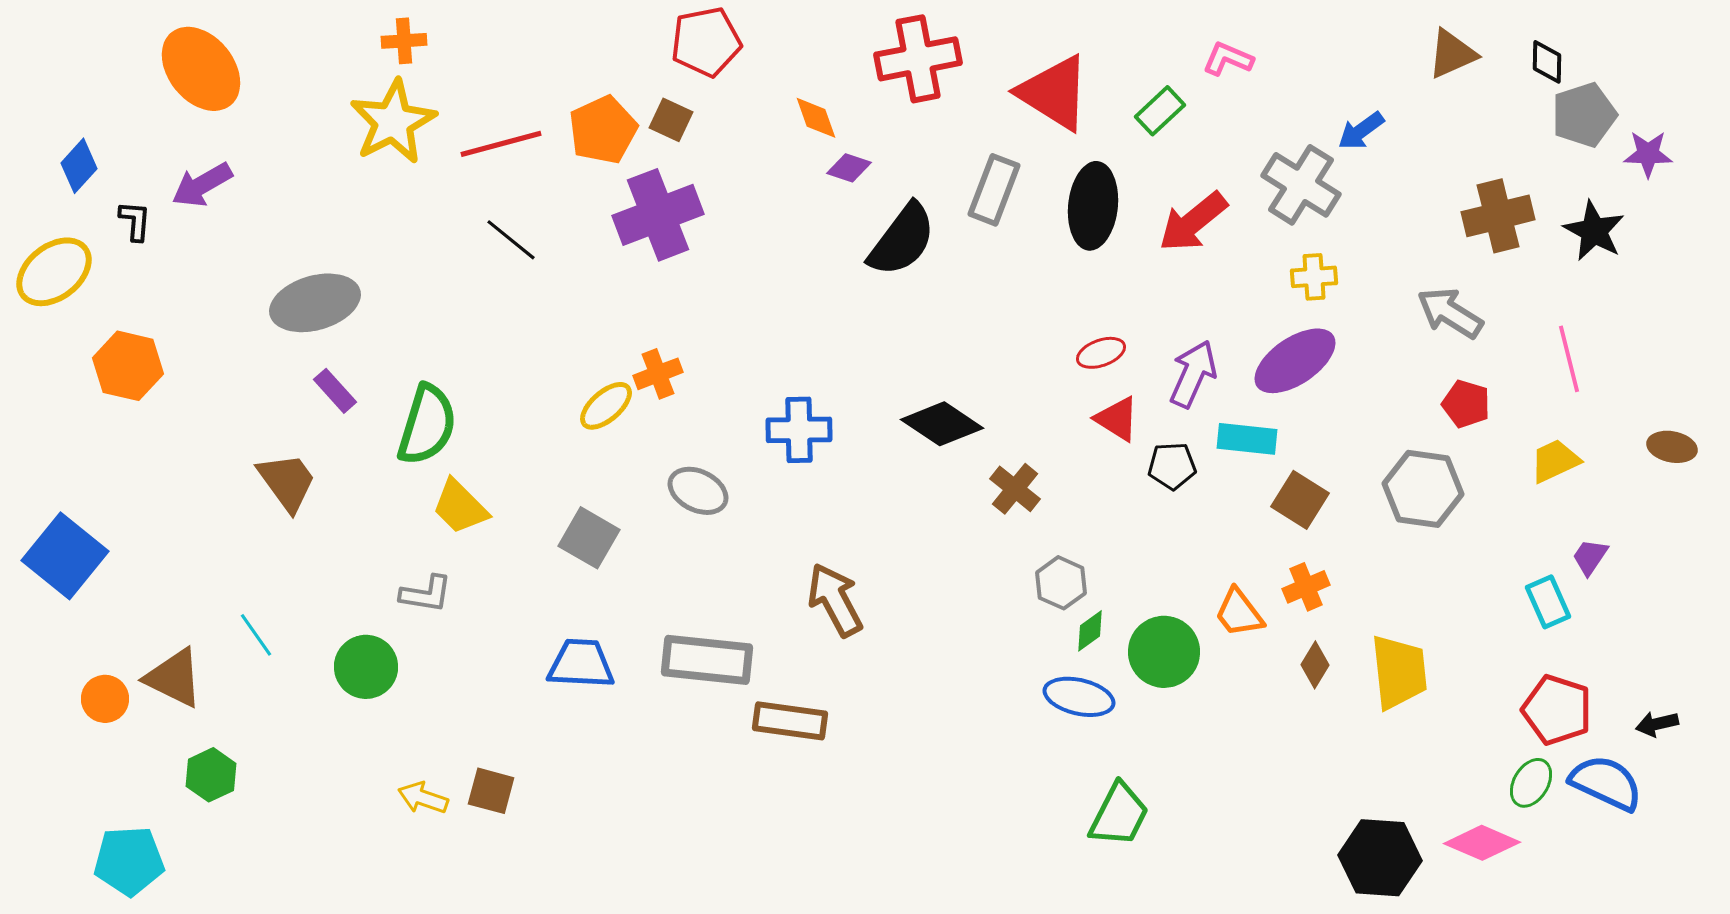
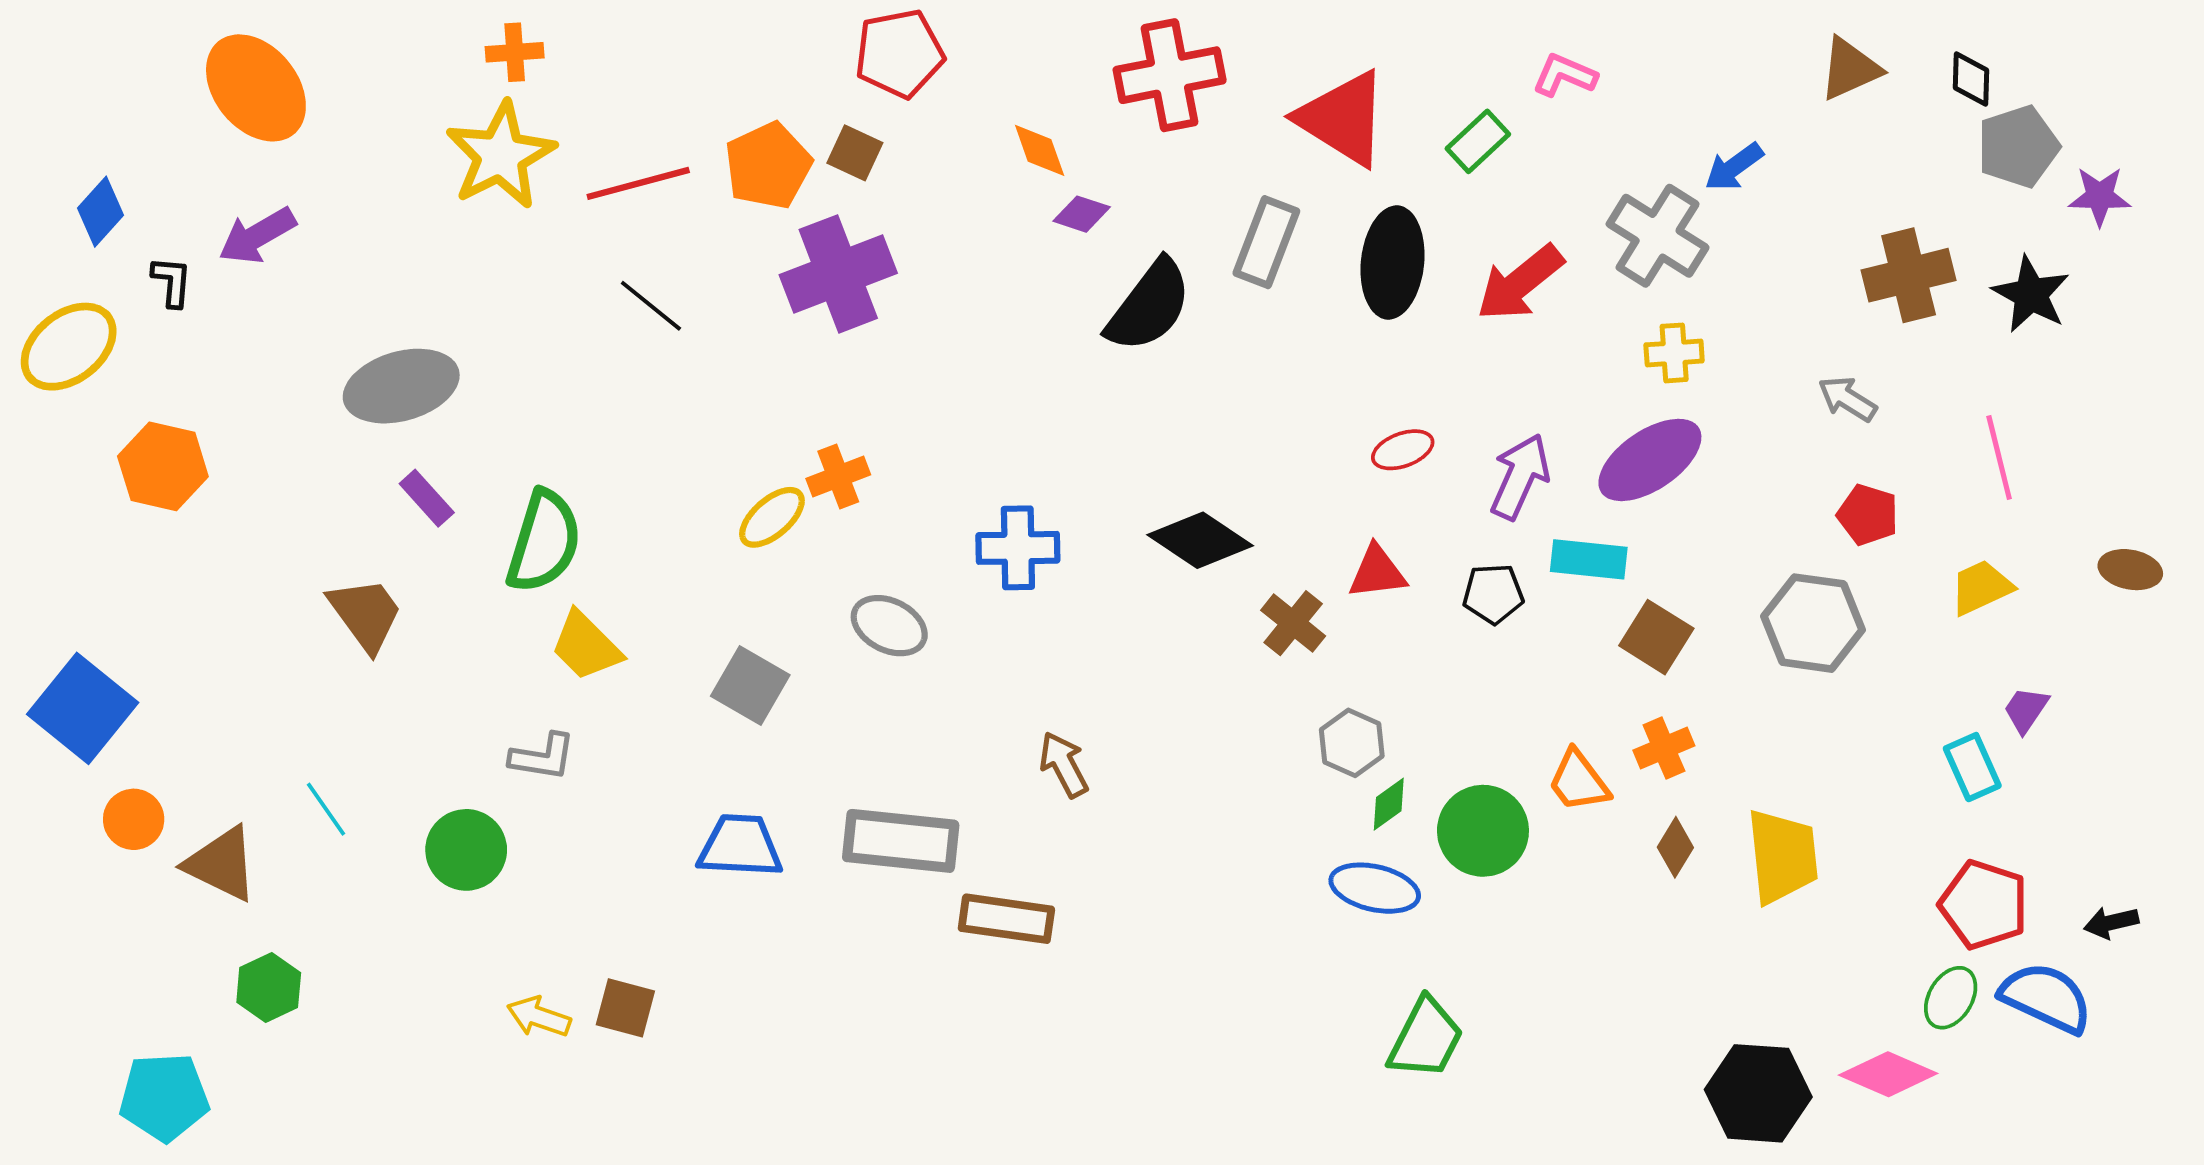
gray arrow: (1450, 313) -> (1847, 399), size x0.7
red triangle: (1117, 419) -> (1377, 572), moved, turned -39
brown arrow: (835, 600) -> (1064, 765), size x0.7
orange circle: (105, 699) -> (134, 819), moved

